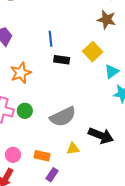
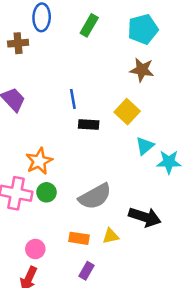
cyan triangle: (112, 72) -> (145, 146), moved
orange star: (21, 73) -> (39, 161), moved
orange rectangle: (42, 156) -> (79, 238), moved

